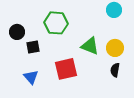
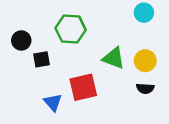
black semicircle: (115, 70) -> (145, 88), turned -96
blue triangle: (31, 77) -> (53, 102), moved

